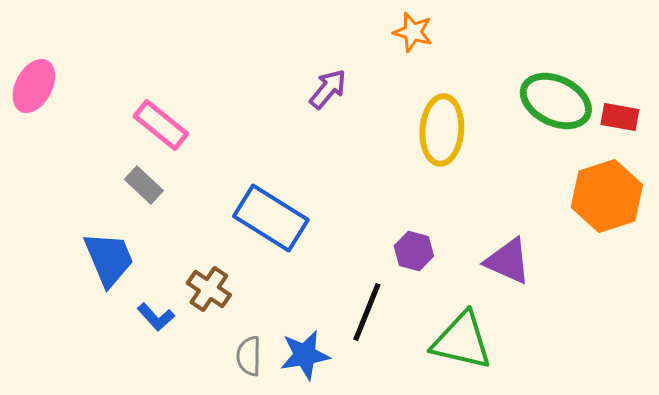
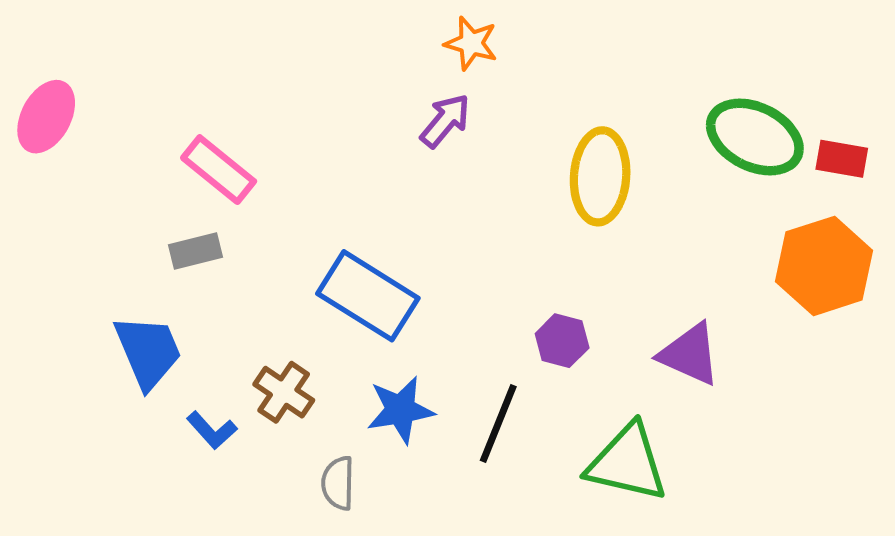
orange star: (413, 32) -> (471, 43), moved
gray rectangle: (144, 185) -> (195, 251), turned -57
blue star: (305, 355) -> (400, 410), moved

